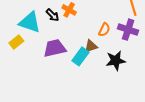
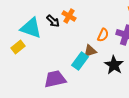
purple trapezoid: (55, 48) -> (55, 79), moved
black star: (116, 61) -> (114, 65), turned -30

